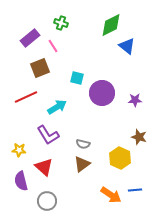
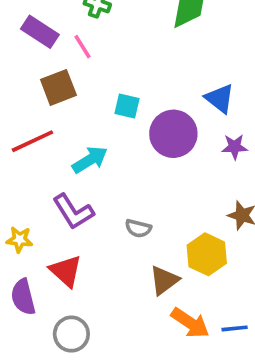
purple rectangle: (30, 38) -> (40, 32), turned 72
blue triangle: (127, 46) -> (220, 99), moved
brown triangle: (82, 164) -> (164, 280), moved
blue line: (135, 190) -> (235, 328), moved

